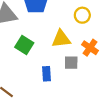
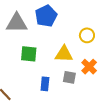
green square: (24, 45) -> (29, 54), turned -36

